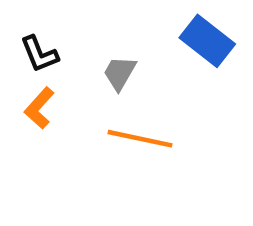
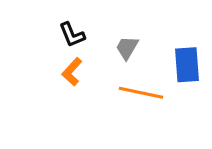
blue rectangle: (207, 41) -> (187, 65), moved, turned 48

